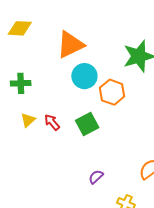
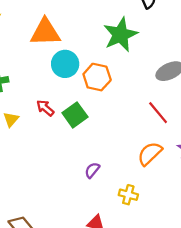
orange triangle: (70, 45) -> (45, 32), turned 32
red arrow: (52, 122) -> (45, 108), moved

